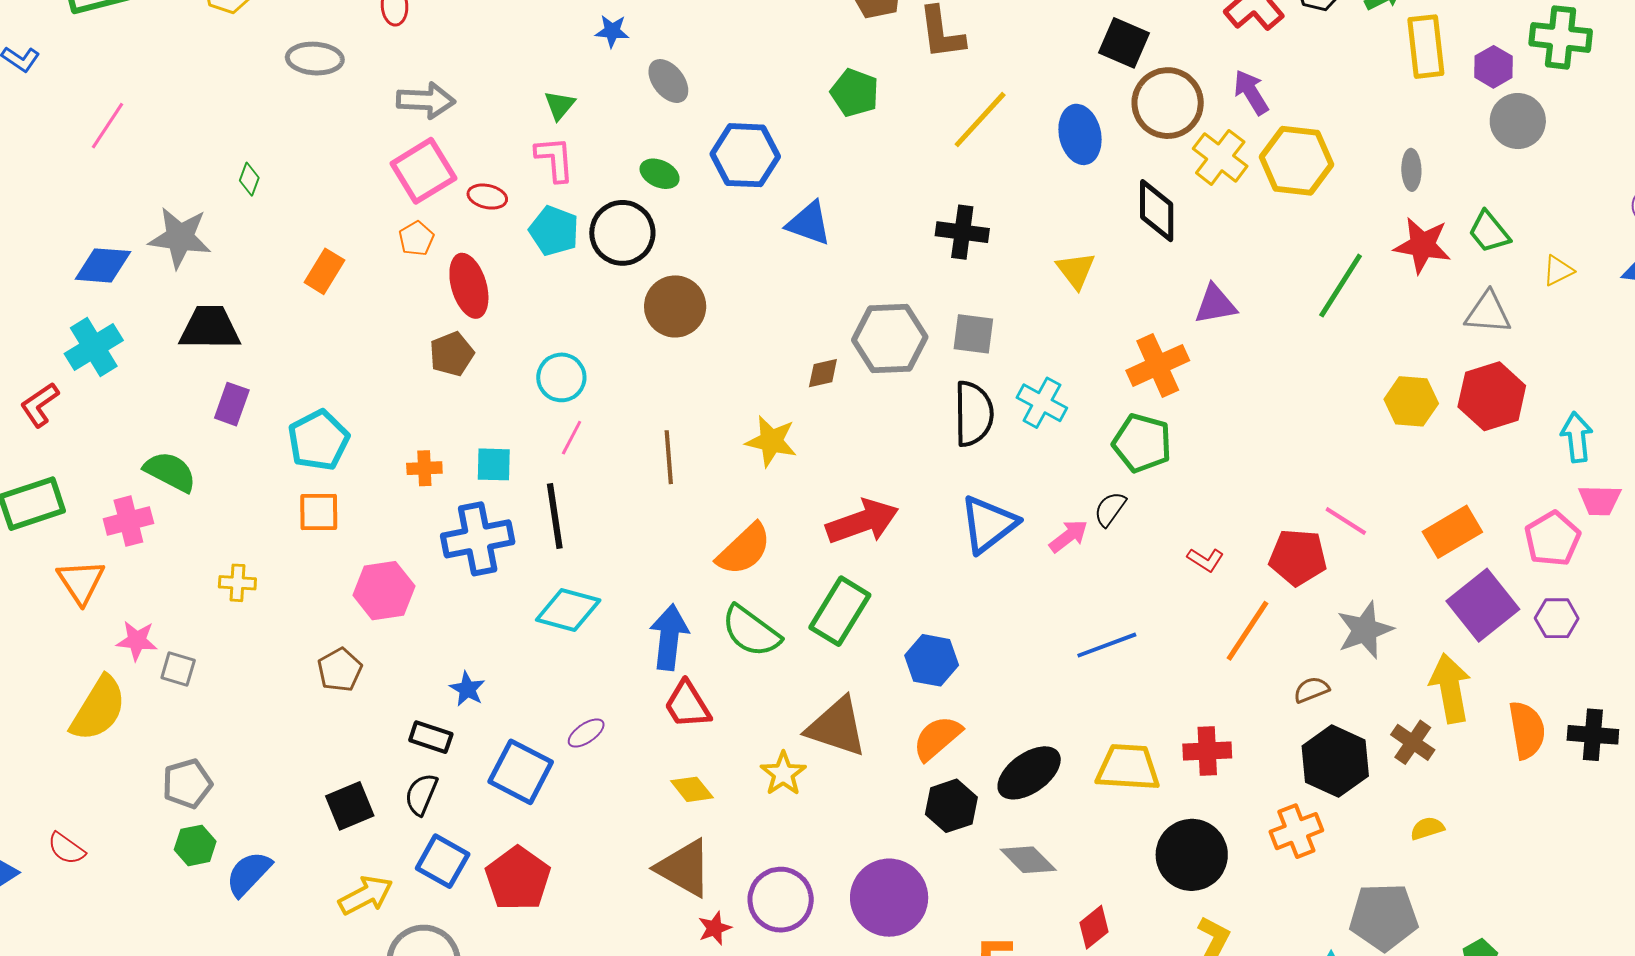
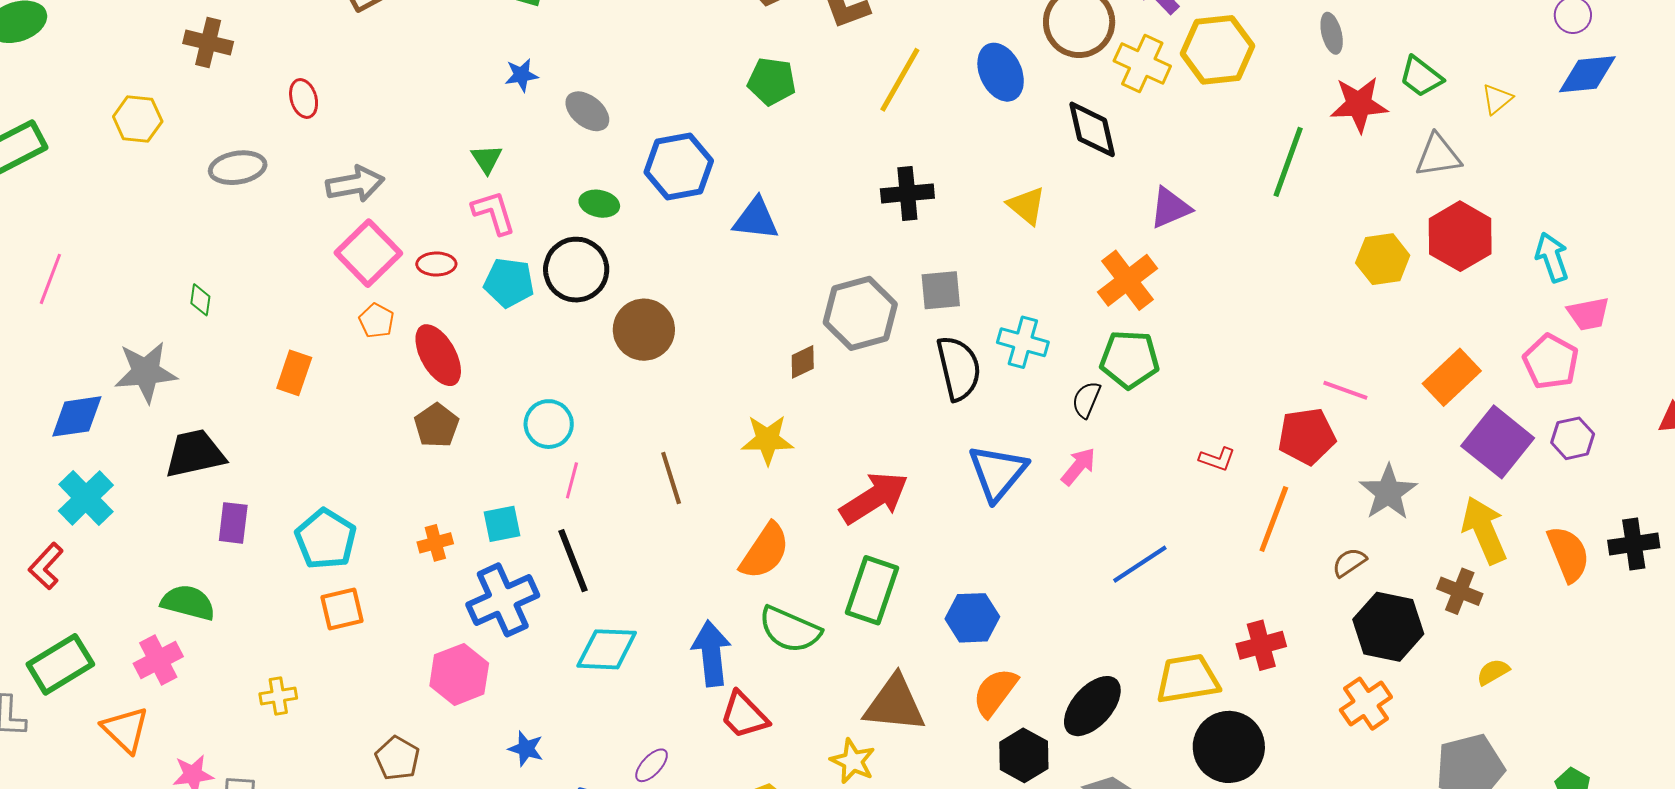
black semicircle: (1110, 509) -> (1086, 400), moved
pink hexagon: (384, 591) -> (459, 674), moved
black circle: (1192, 855) -> (1229, 747), moved

